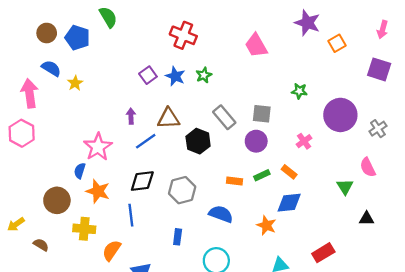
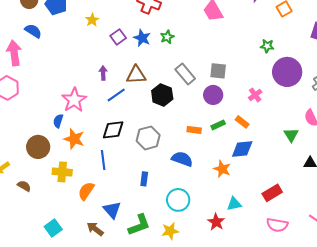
yellow star: (75, 83) -> (92, 20), moved
green star: (299, 91) -> (267, 46), moved

